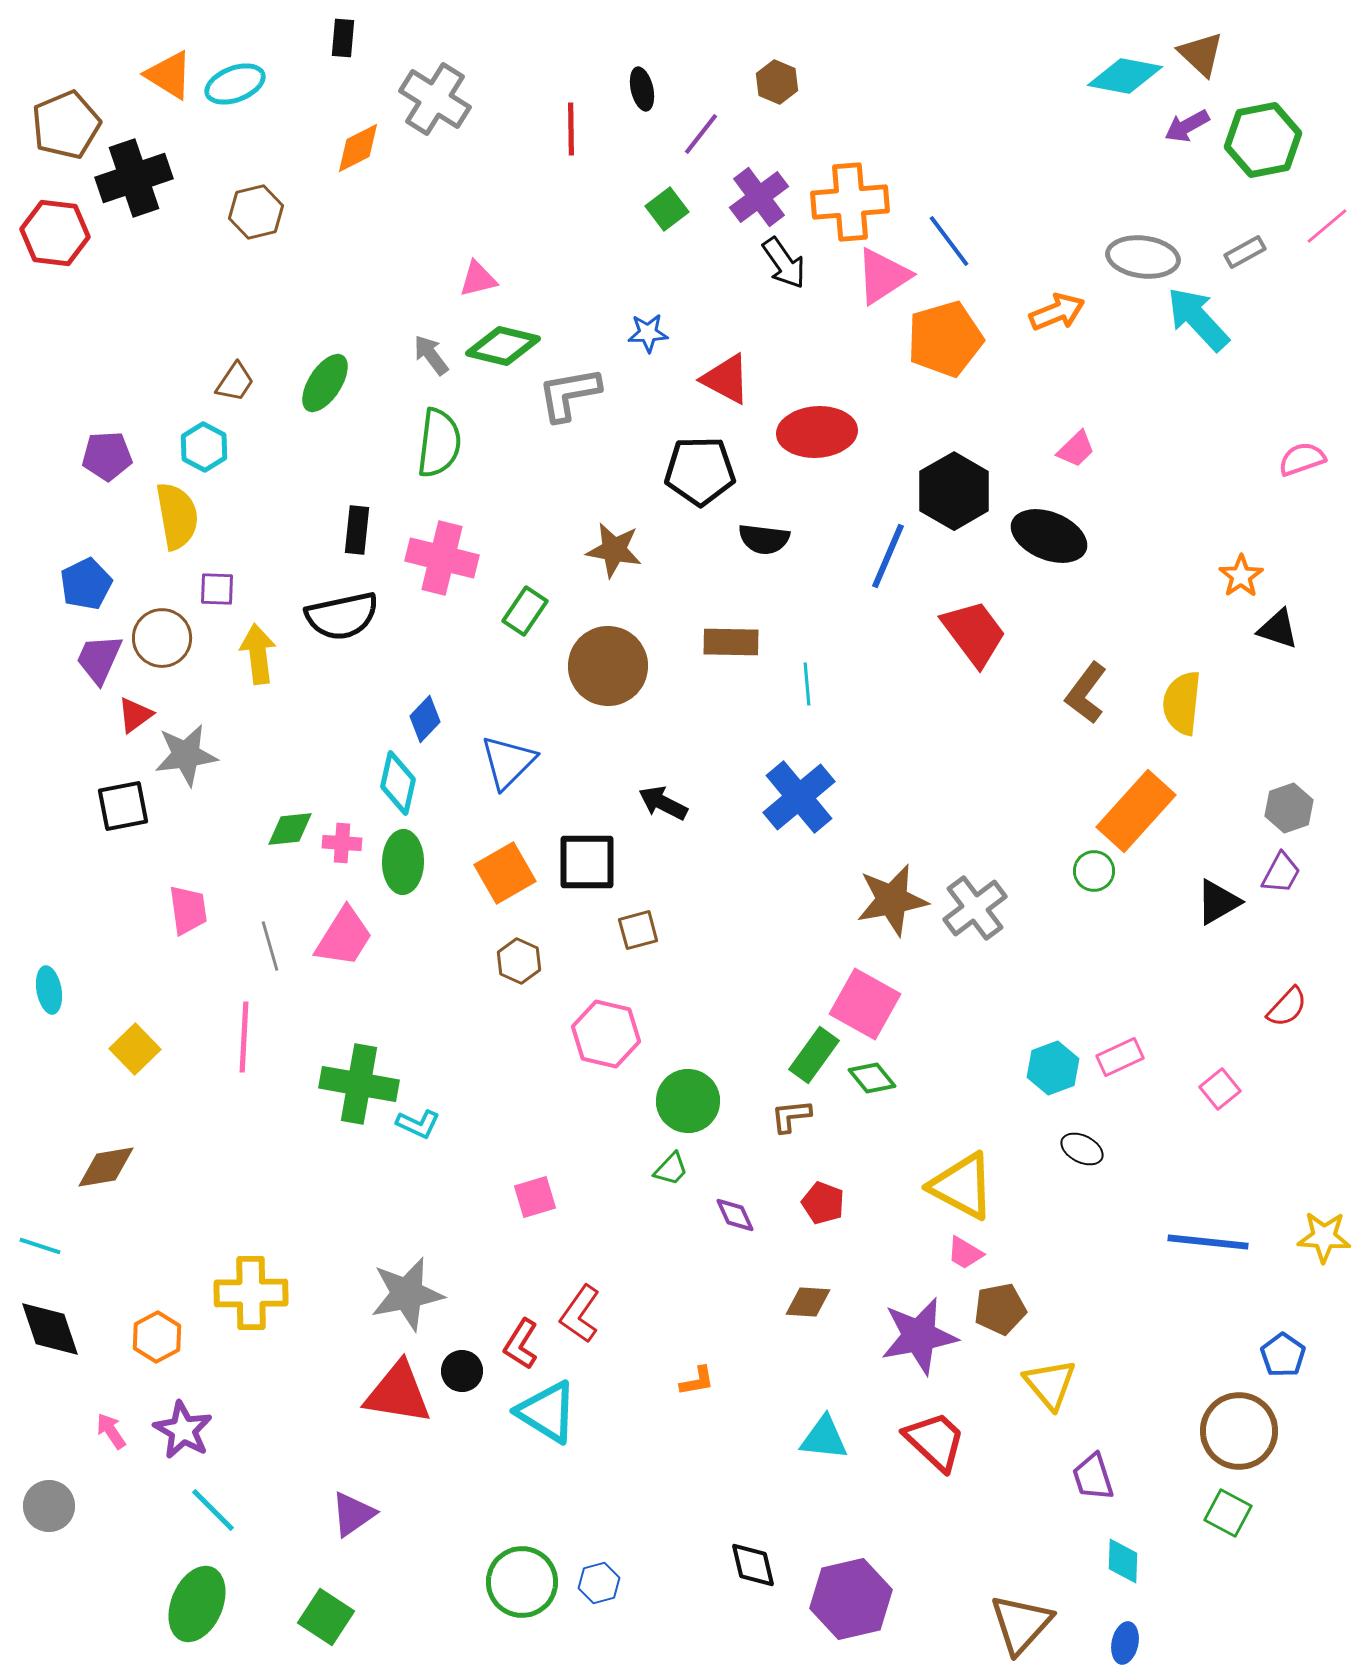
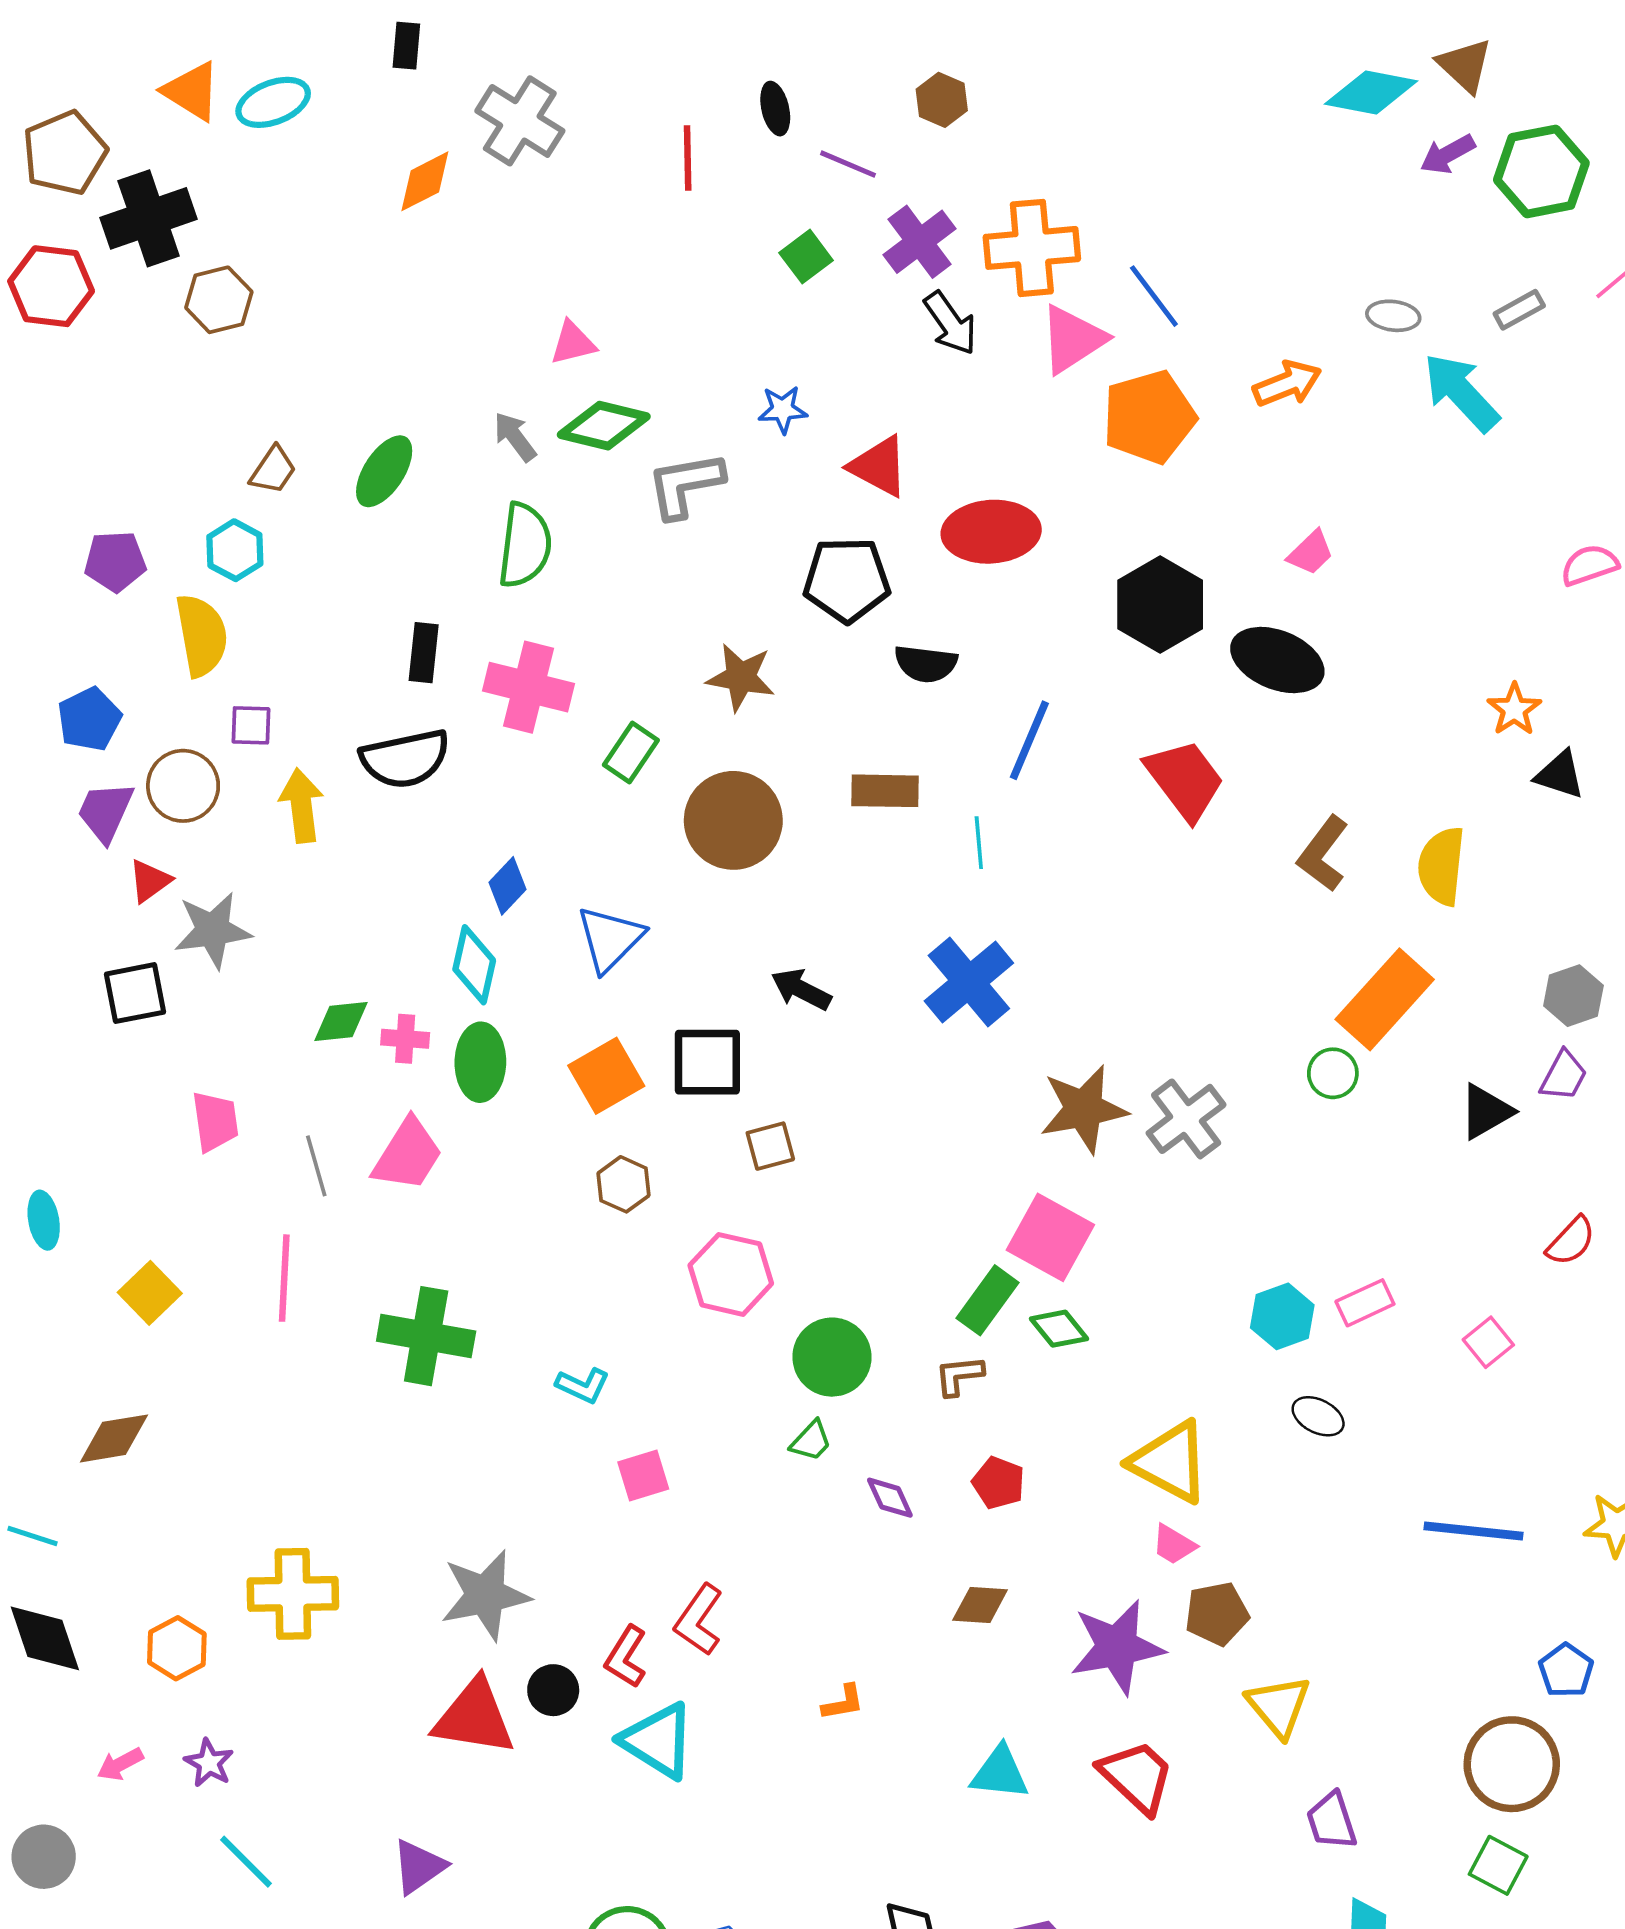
purple line: (701, 134) -> (848, 164), turned 75
brown hexagon: (256, 212) -> (219, 300), moved
gray ellipse: (1143, 257) -> (1393, 316), size x0.6
blue line: (888, 556) -> (1029, 740), moved
cyan L-shape: (418, 1124) -> (583, 1385), moved
purple star: (183, 1430) -> (209, 1763), size x0.7
pink arrow: (111, 1431) -> (120, 1764), turned -84

